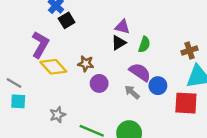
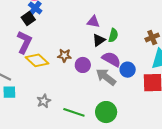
black square: (67, 20) -> (28, 18), moved
black triangle: (119, 43) -> (99, 40), moved
purple circle: (99, 83) -> (83, 65), moved
gray arrow: (132, 92) -> (106, 77), size x1.5

